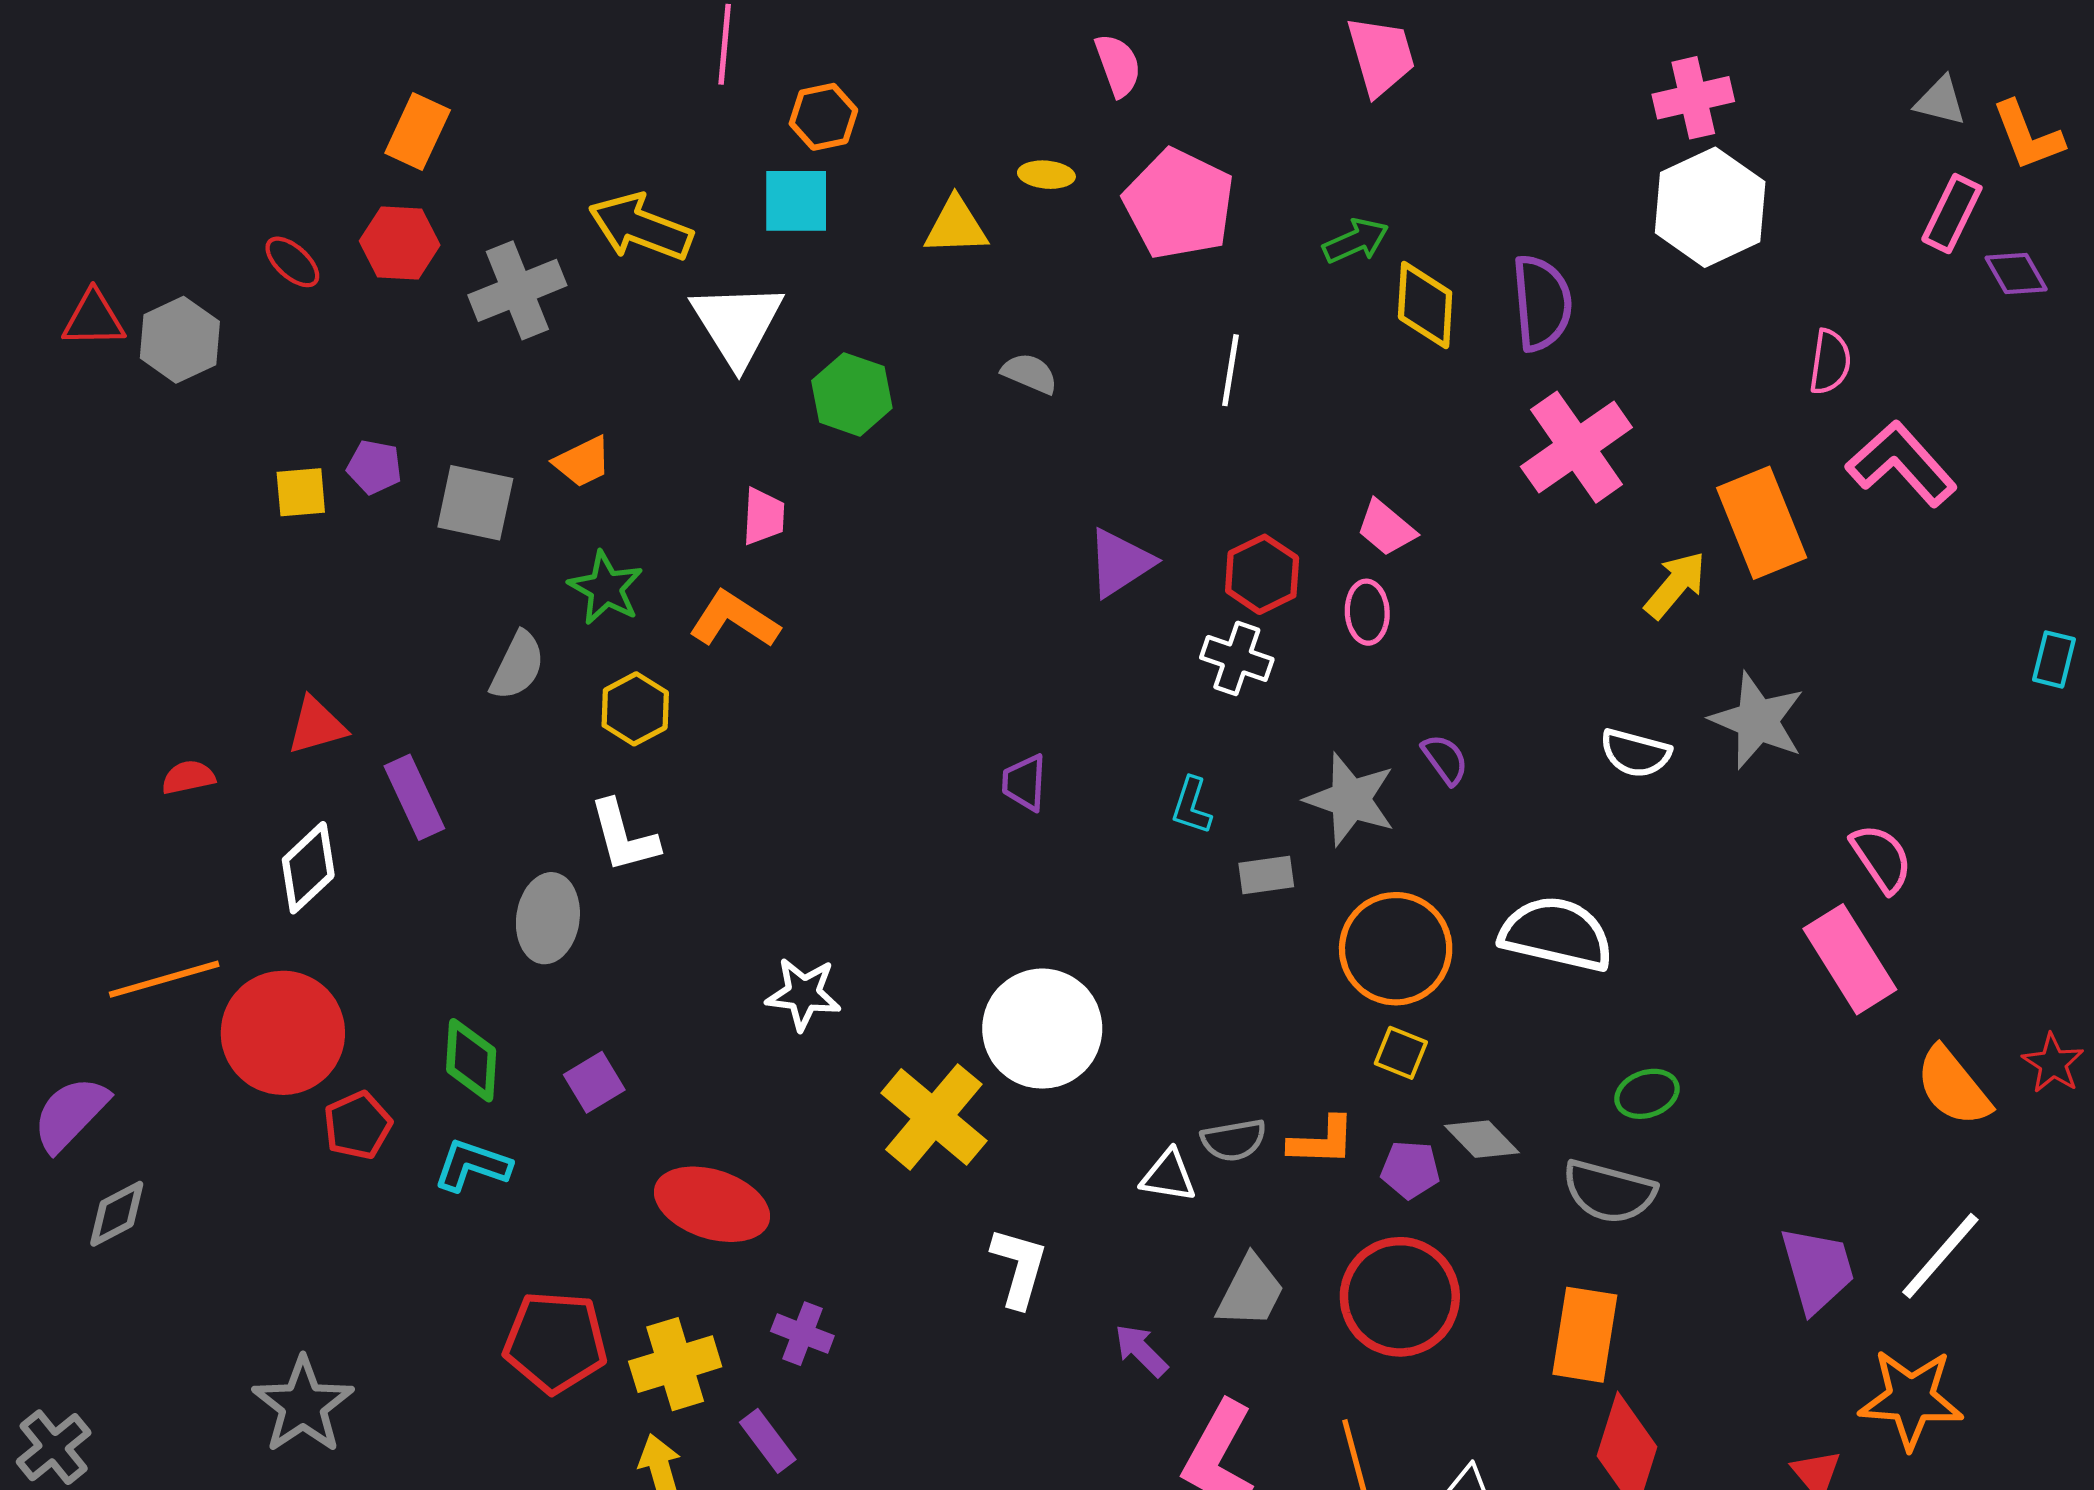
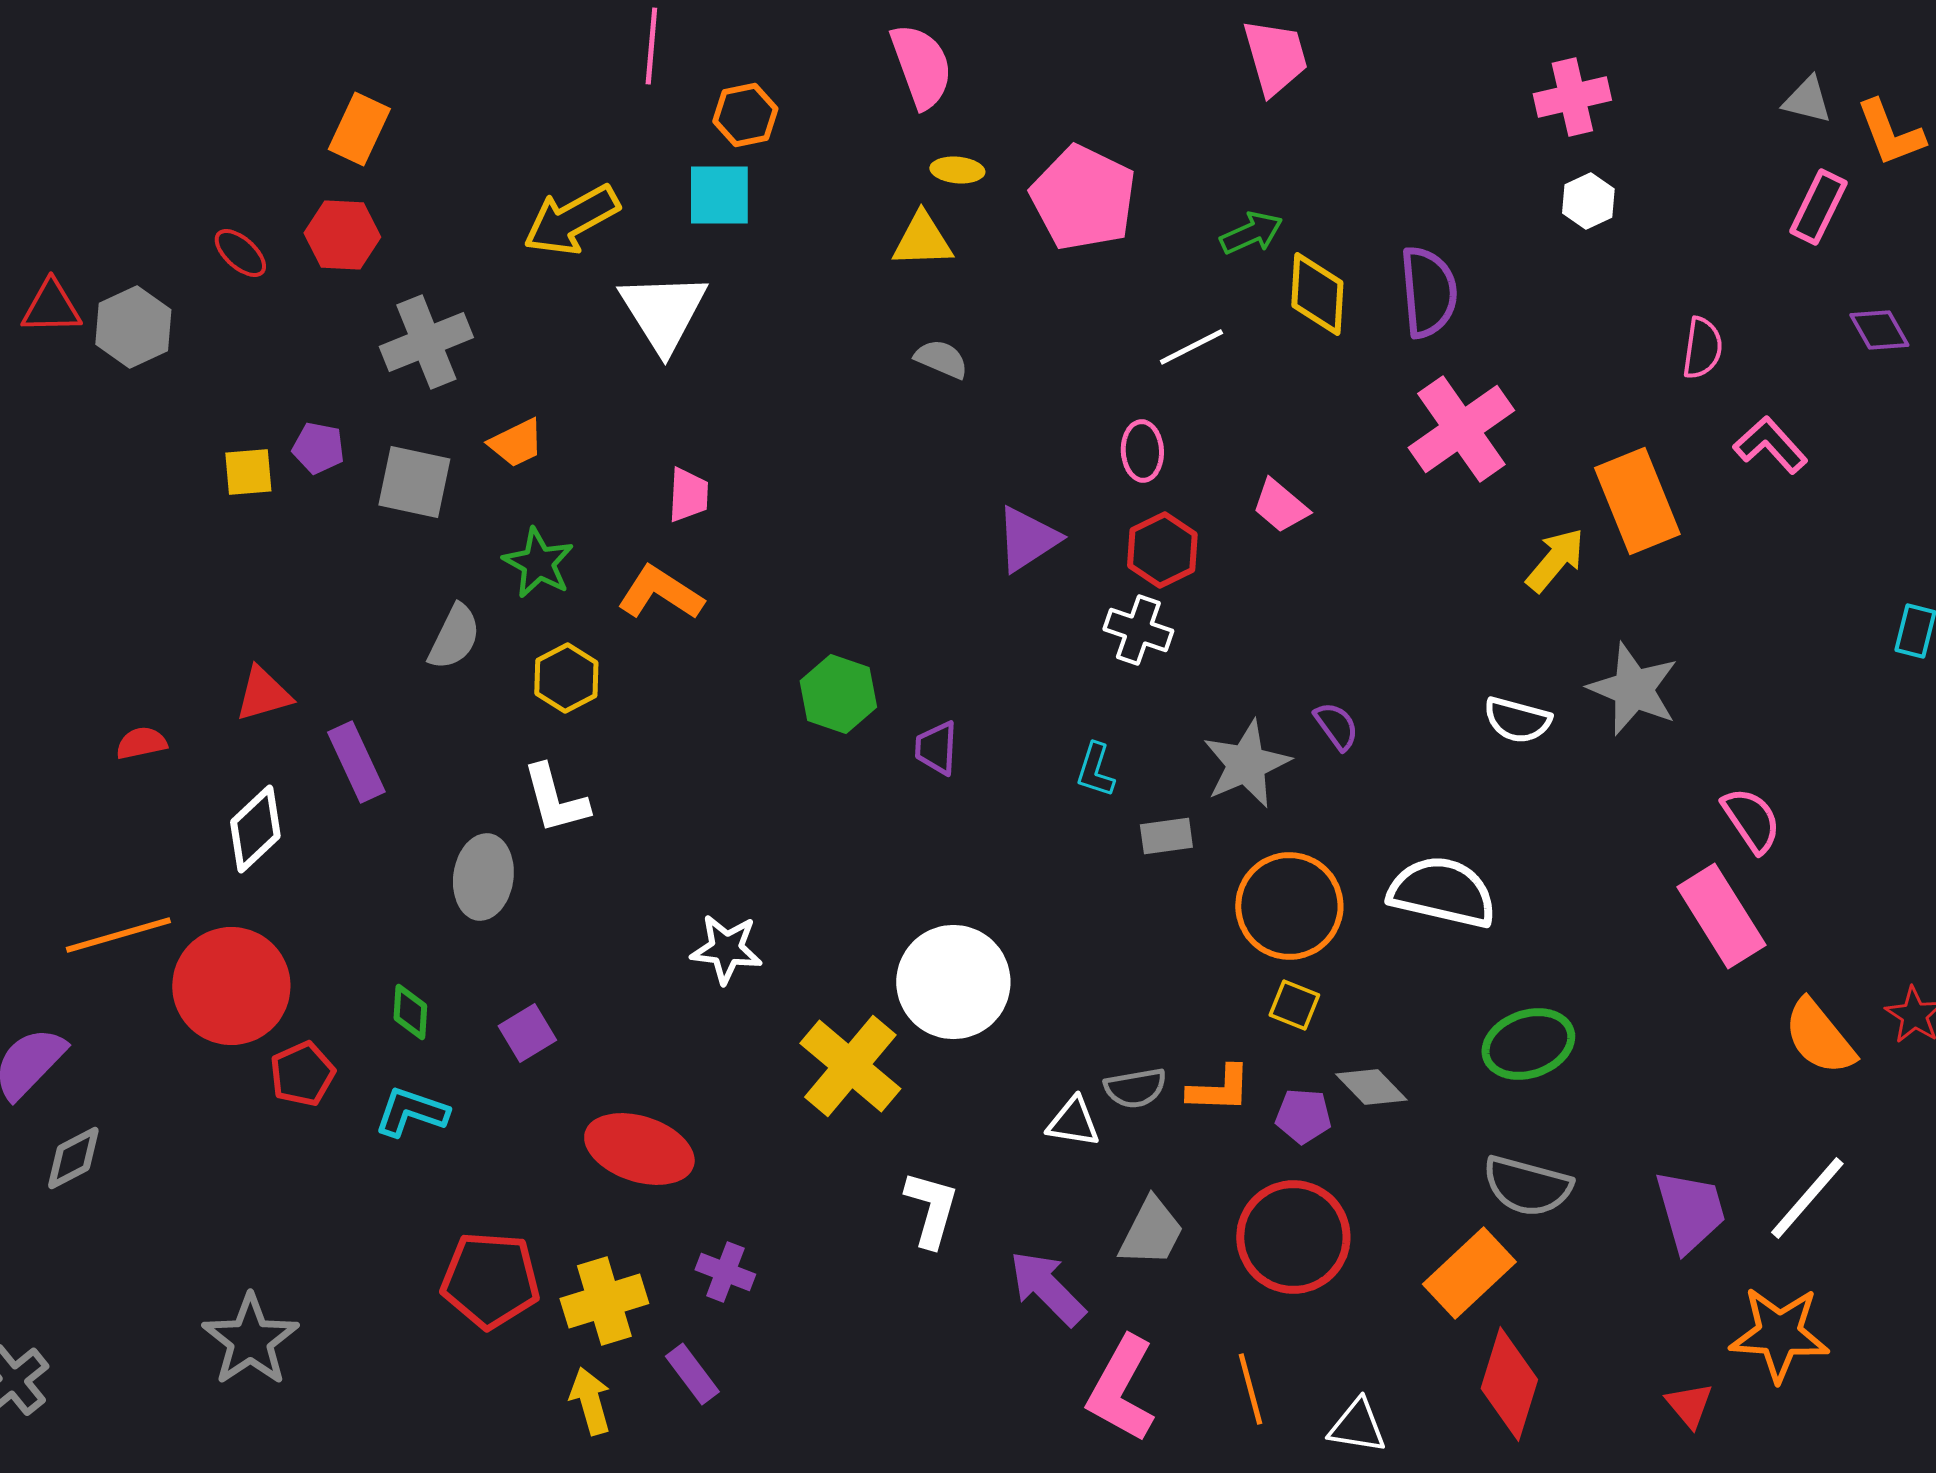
pink semicircle: (1118, 65) -> (921, 66), moved, size x1.4
white hexagon: (1710, 207) -> (1588, 201), size x0.5
yellow triangle: (956, 226) -> (922, 240), moved
yellow arrow: (640, 227) -> (571, 220), turned -50
purple diamond: (2016, 273) -> (1879, 330), moved
gray cross: (517, 290) -> (426, 342), moved
white line: (1230, 370) -> (1191, 347), moved, turned 54
green hexagon: (852, 394) -> (838, 694), moved
pink L-shape: (1901, 464) -> (1770, 445), size x0.7
pink ellipse: (1367, 612) -> (1142, 451), moved
gray star: (1350, 799) -> (1246, 764), turned 30
green diamond: (471, 1060) -> (410, 1012), size x0.7
green ellipse: (1647, 1094) -> (1528, 1044), size x1.5
gray semicircle: (1609, 1192) -> (1527, 1186), moved
orange rectangle: (1585, 1335) -> (1469, 1273), turned 38
purple arrow: (1141, 1350) -> (1047, 1288), size x1.5

